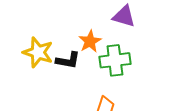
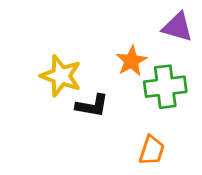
black L-shape: (68, 60) -> (92, 106), moved

